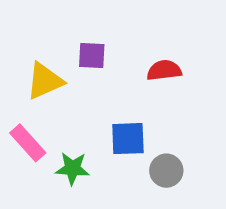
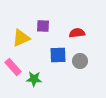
blue square: (128, 139) -> (58, 55), moved
gray circle: (166, 171) -> (80, 61), moved

